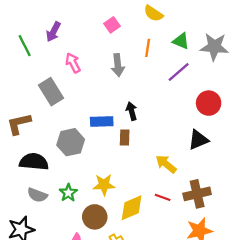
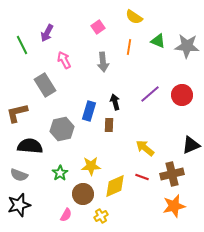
purple line: (179, 72) -> (150, 94), moved
blue rectangle: (102, 121) -> (89, 111), turned -72
black triangle: (198, 140) -> (191, 145), moved
gray semicircle: (37, 195) -> (19, 175), moved

